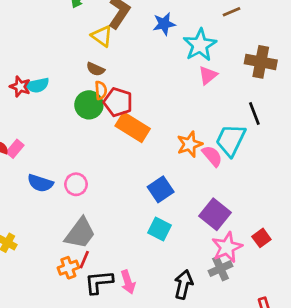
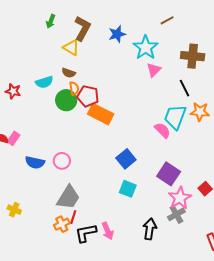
cyan semicircle: (37, 85) -> (44, 82), moved
black line: (254, 114) -> (185, 88), moved
orange star: (190, 144) -> (200, 112), moved, turned 30

